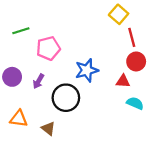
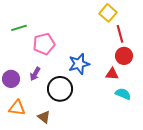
purple circle: (12, 77) -> (11, 79), moved

